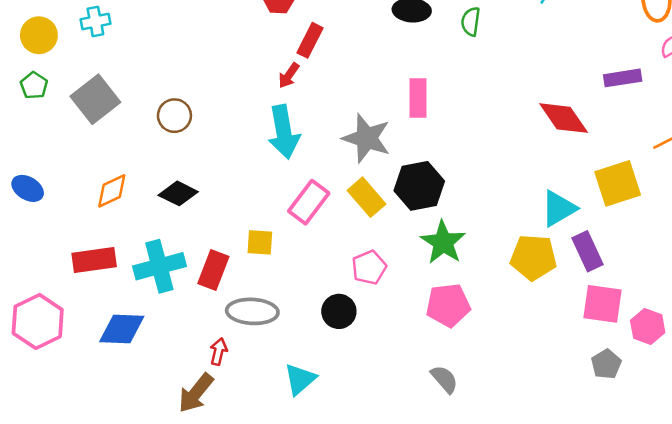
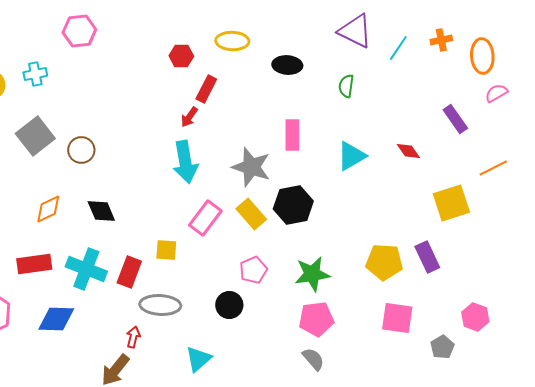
green semicircle: (471, 21) -> (346, 86), moved
purple rectangle: (623, 78) -> (455, 119), turned 64
brown circle: (174, 116) -> (81, 150), moved
red diamond: (564, 118) -> (408, 151), size x0.6
black diamond: (178, 193) -> (101, 211), turned 40
cyan triangle: (559, 208) -> (351, 156), moved
green star: (443, 242) -> (312, 274), moved, turned 30
cyan cross: (159, 266) -> (86, 269), turned 36
pink square: (602, 304) -> (397, 318), moved
pink pentagon: (448, 305) -> (316, 319), moved

